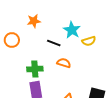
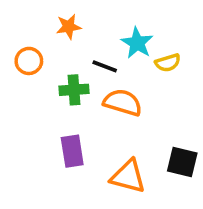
orange semicircle: (64, 63) -> (123, 102), size x1.5
green cross: (35, 69) -> (74, 90), moved

